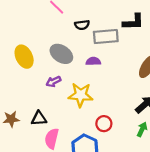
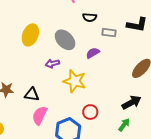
gray rectangle: (106, 36) -> (109, 33), size x0.6
yellow ellipse: (24, 57) -> (30, 35), turned 35
purple semicircle: (93, 61) -> (93, 53), turned -40

